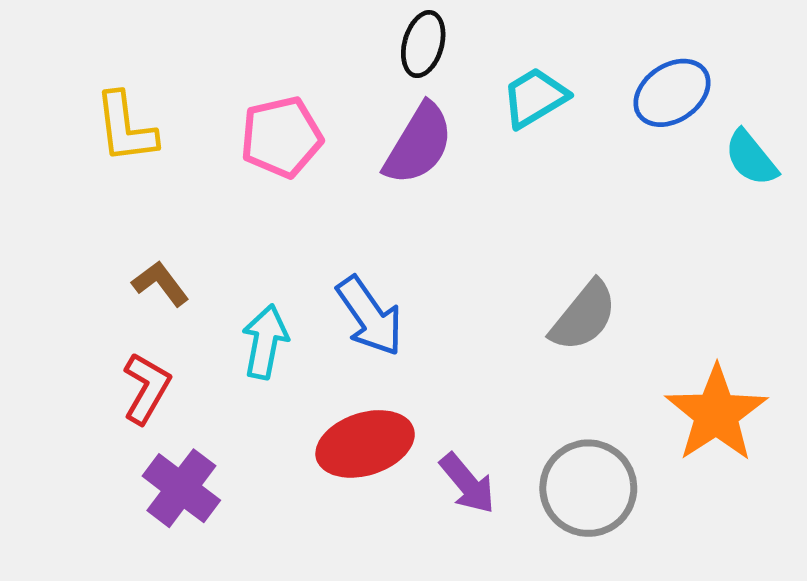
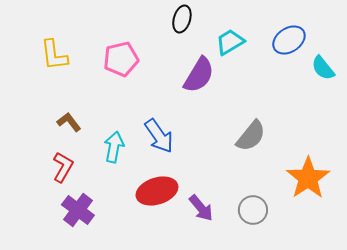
purple semicircle: (419, 144) -> (199, 75), moved
gray circle: (588, 488) -> (253, 210), size x0.7

